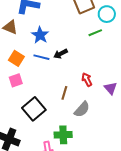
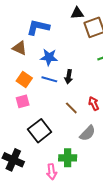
blue star: (40, 35) -> (49, 57), turned -30
black arrow: (61, 54) -> (69, 77), turned -56
brown line: (64, 93) -> (71, 108), moved, turned -64

